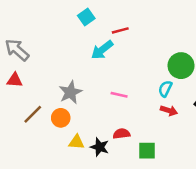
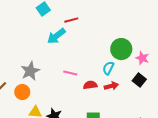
red arrow: (169, 111) -> (111, 86), turned -32
red semicircle: (121, 134) -> (90, 85), moved

